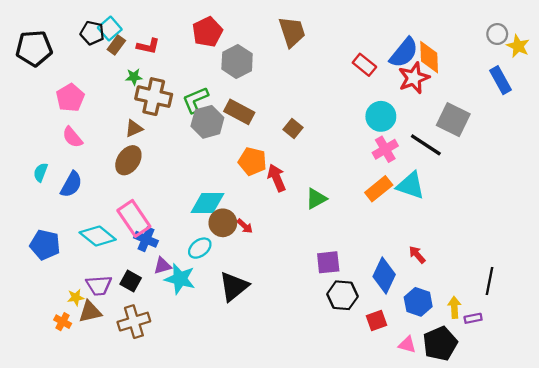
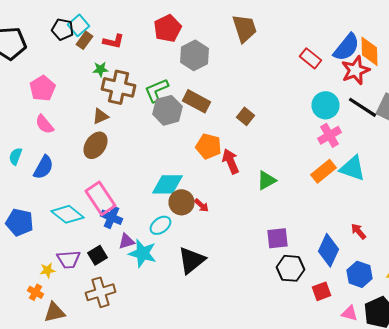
black line: (426, 145) -> (362, 107), moved
black square: (131, 281) -> (98, 255), turned 30
brown triangle: (90, 312) -> (54, 312), moved

